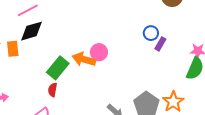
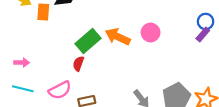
blue circle: (151, 33) -> (206, 22), moved
pink circle: (99, 52) -> (151, 32), moved

